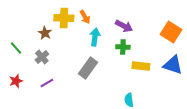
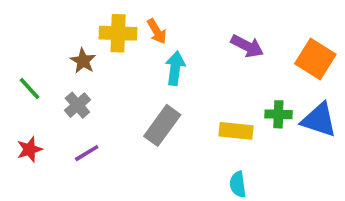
purple arrow: (124, 26) -> (247, 46), moved
green cross: (123, 47) -> (278, 114), moved
yellow rectangle: (141, 66) -> (236, 131), moved

